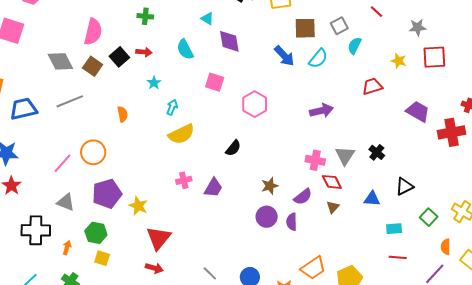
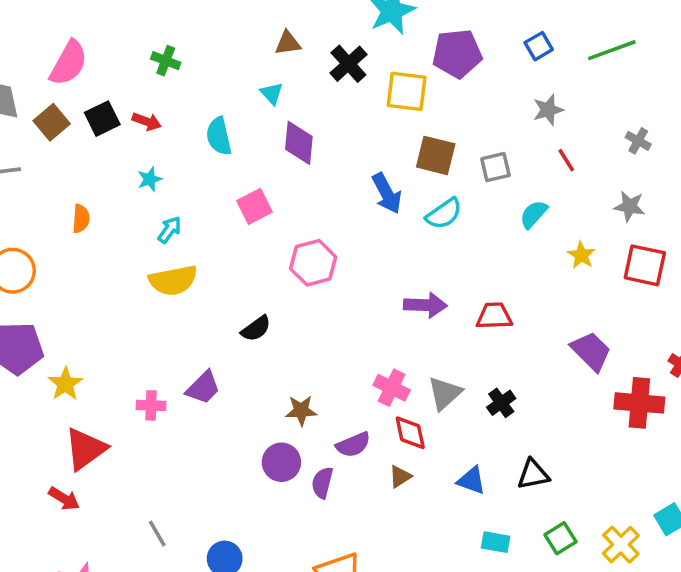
cyan semicircle: (355, 46) -> (534, 214), moved
pink square: (215, 82) -> (254, 206), turned 30
red trapezoid: (372, 86) -> (494, 316), moved
pink cross: (184, 180) -> (151, 405), moved

